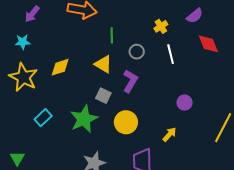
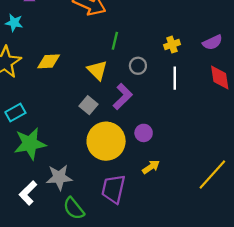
purple circle: (185, 103) -> (144, 133), moved
green star: (84, 119) -> (30, 144), moved
yellow circle: (126, 122) -> (106, 141), size x1.4

